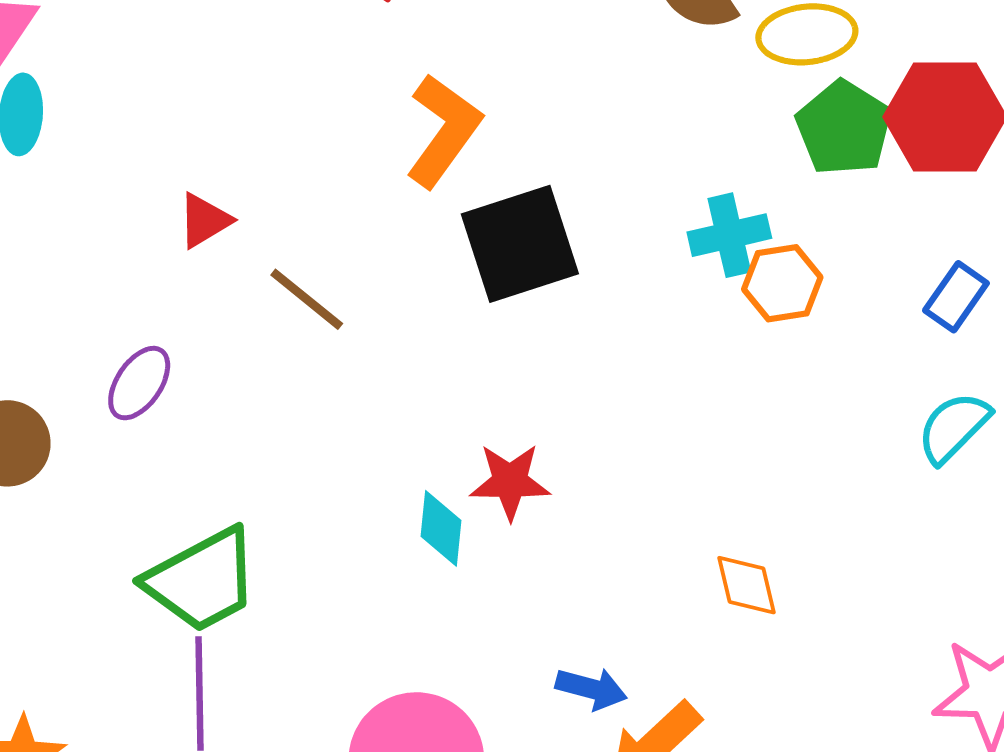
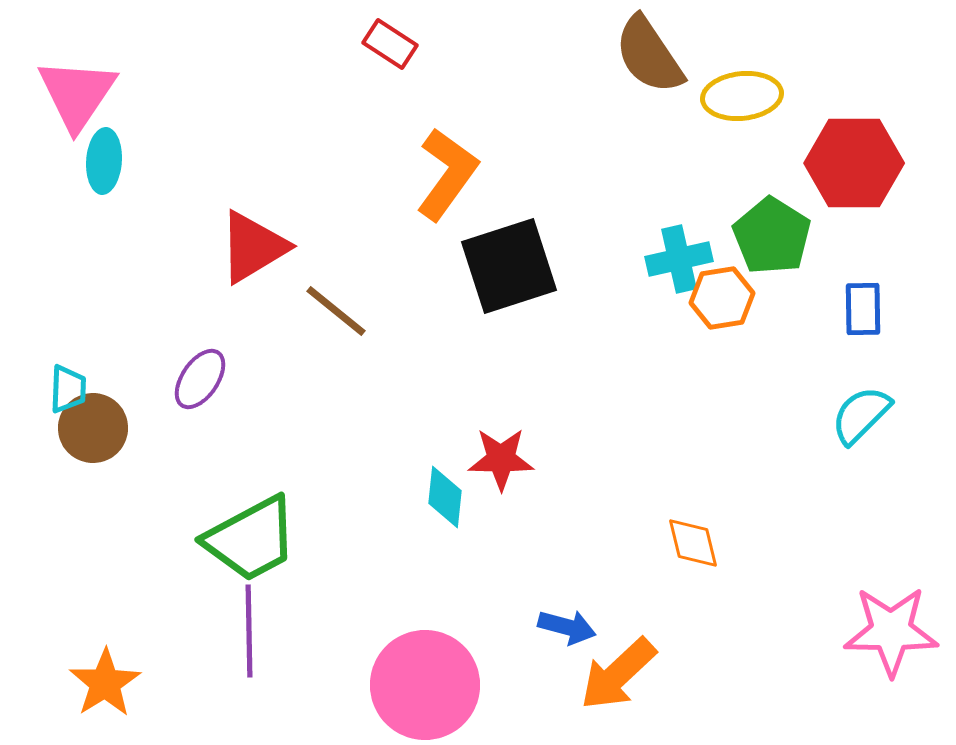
green pentagon: (844, 128) -> (772, 236), moved
red triangle: (204, 220) -> (253, 247), size x1.6
blue rectangle: (956, 297) -> (863, 309), turned -36

